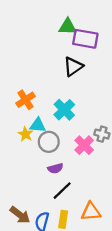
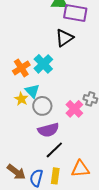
cyan cross: (64, 110) -> (43, 64), moved
cyan triangle: (38, 125) -> (32, 91), turned 42
purple semicircle: (55, 168) -> (48, 130), size x1.5

